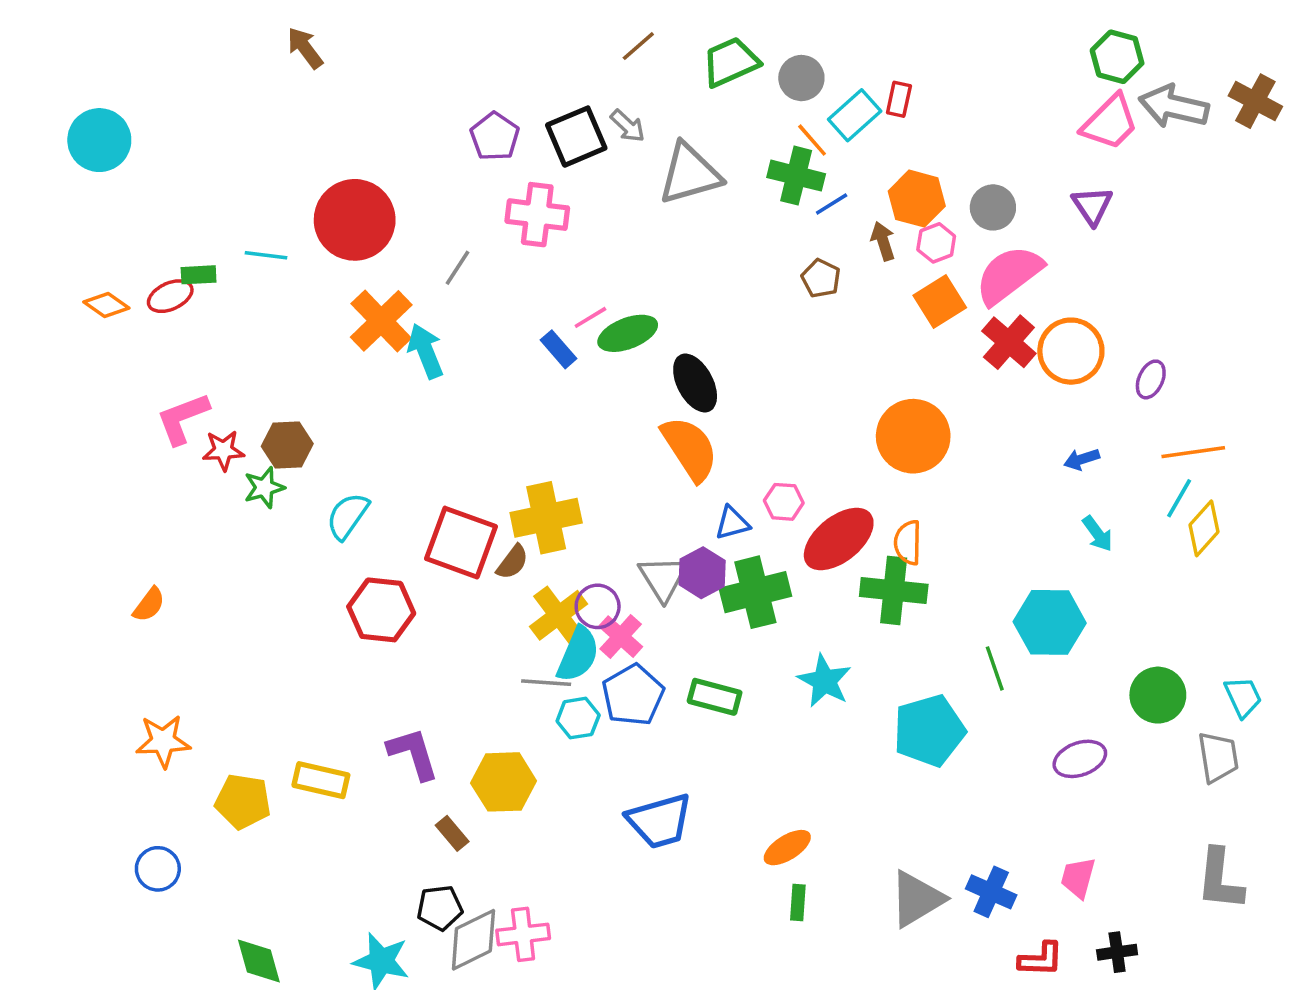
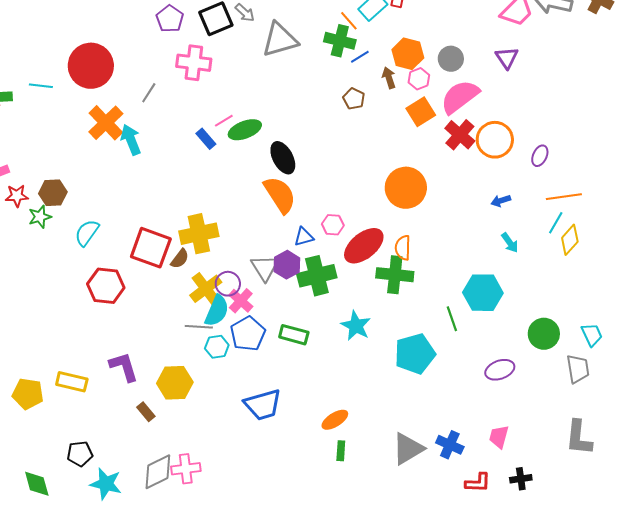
black pentagon: (440, 908) -> (80, 454), moved

